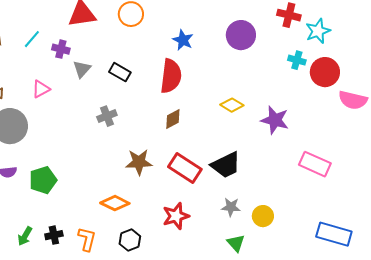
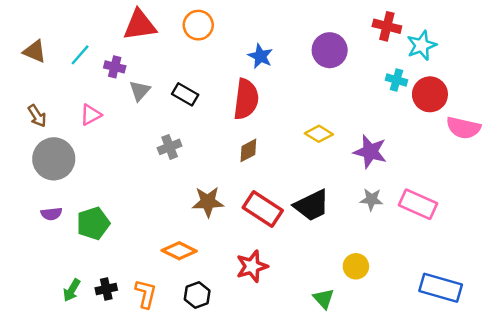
gray star: (231, 207) -> (371, 199), moved

